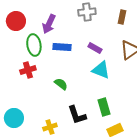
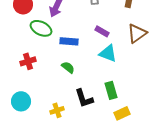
green ellipse: (34, 45) -> (41, 28), turned -55
blue rectangle: (62, 47) -> (69, 41), moved
red cross: (28, 70) -> (28, 61), moved

